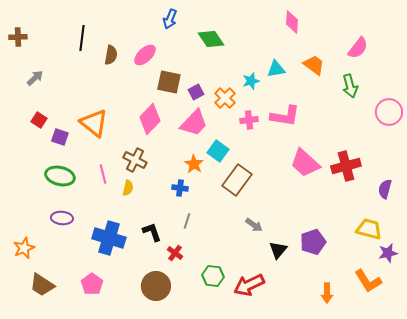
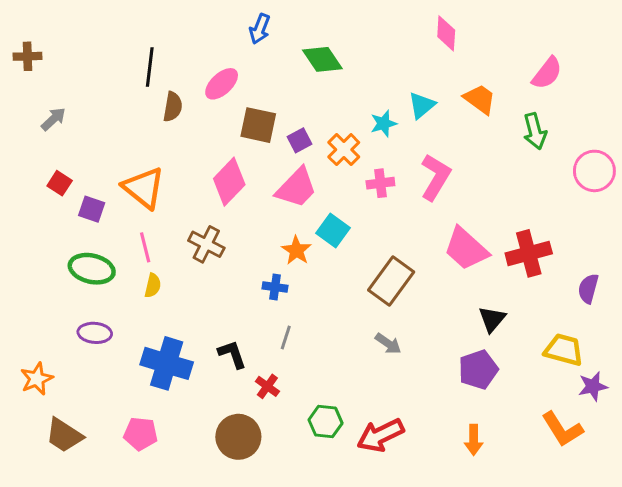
black line: (82, 38) -> (150, 67), moved
brown semicircle: (111, 55) -> (173, 107), moved
cyan triangle: (276, 69) -> (422, 105), turned -30
pink L-shape: (285, 116) -> (435, 177), turned -68
pink line: (103, 174) -> (145, 247), moved
brown rectangle: (237, 180) -> (391, 281), moved
yellow semicircle: (128, 188) -> (153, 286), moved
black triangle: (278, 250) -> (492, 319), moved
pink pentagon: (92, 284) -> (141, 434), turned -30
orange arrow: (327, 293) -> (474, 440), moved

